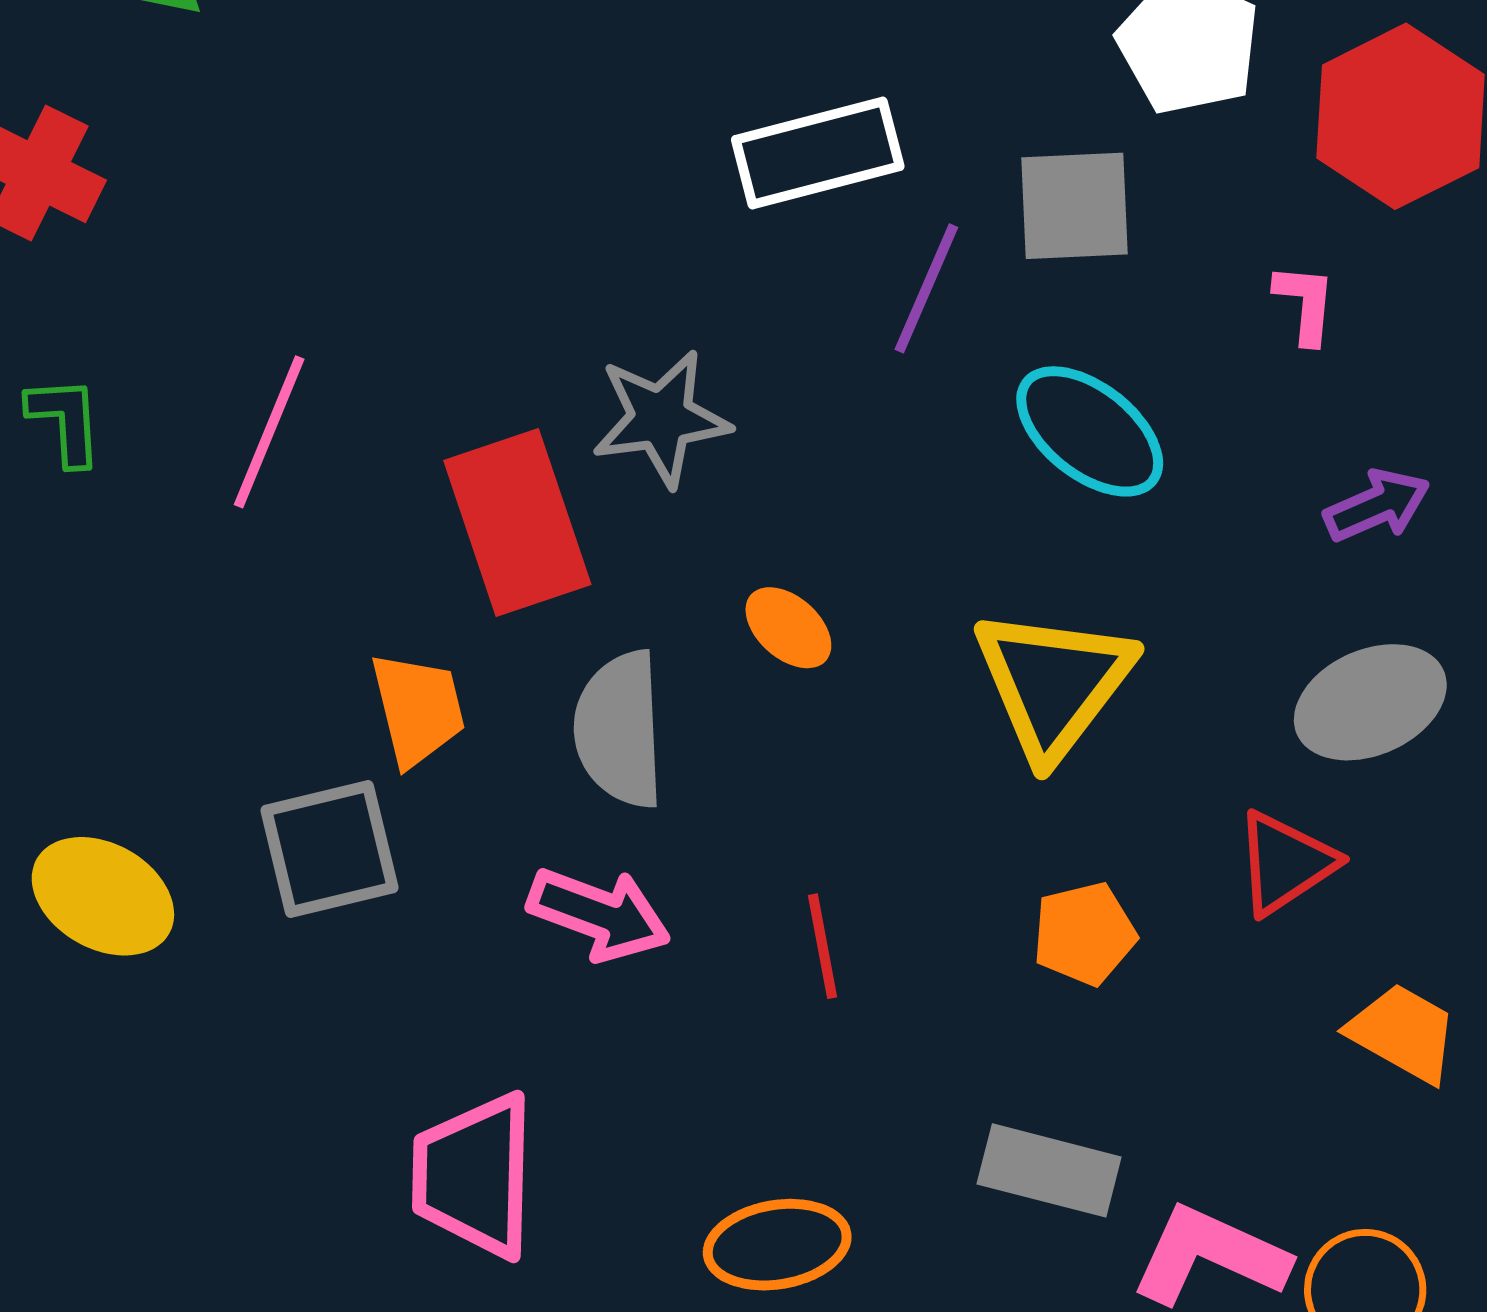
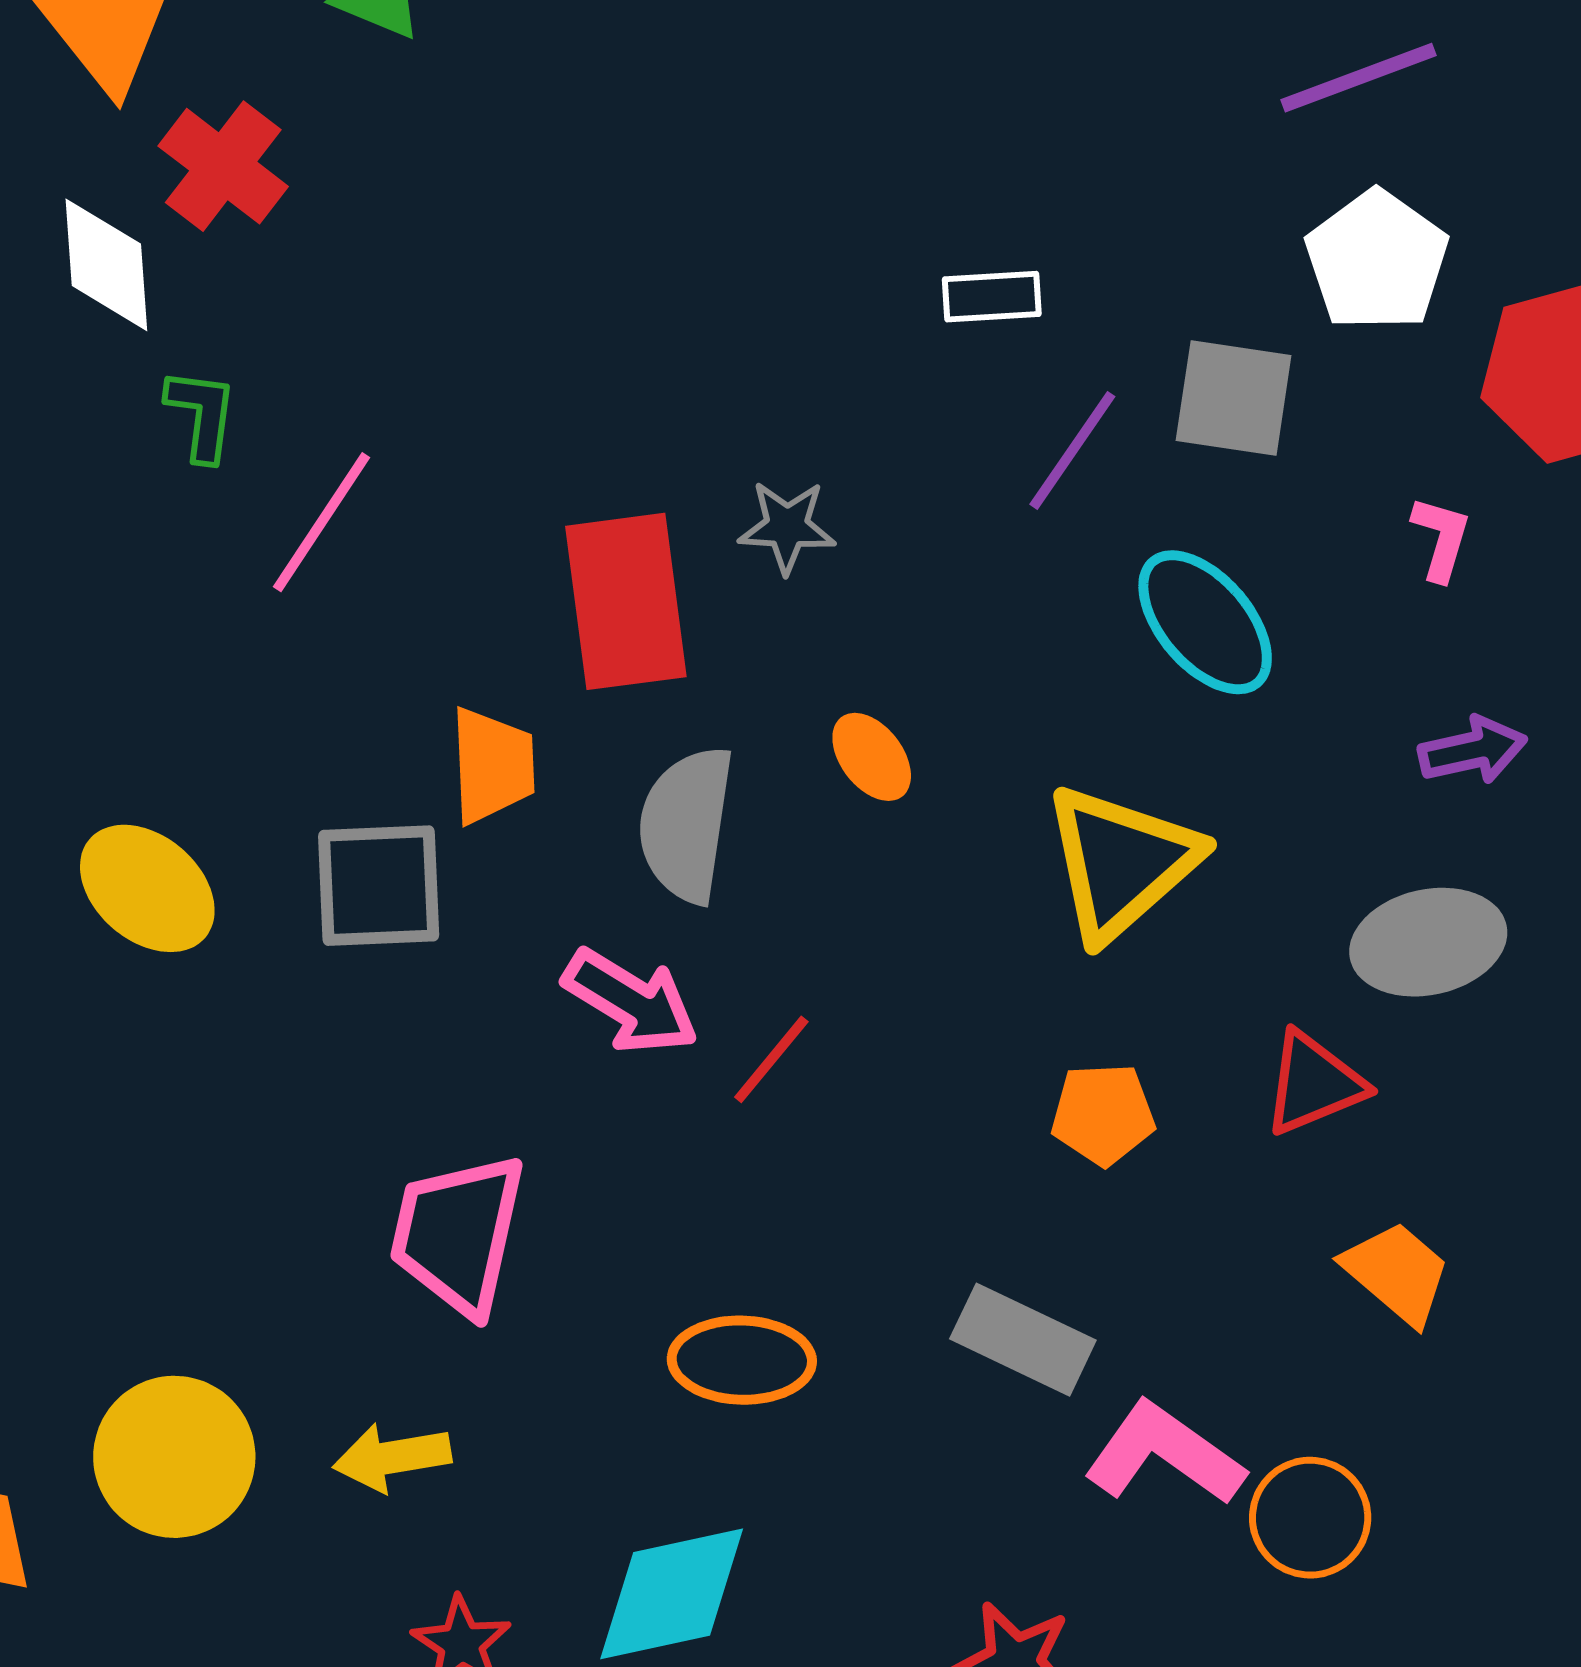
white rectangle: (818, 153) -> (992, 297), size x0.6
gray star: (661, 418) -> (787, 527), size x0.7
pink line: (269, 432) -> (322, 522), moved
red line: (823, 946) -> (771, 1059), moved, turned 39

